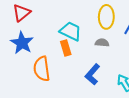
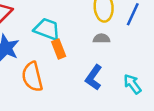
cyan trapezoid: (71, 31) -> (47, 29), moved

